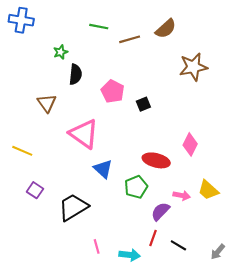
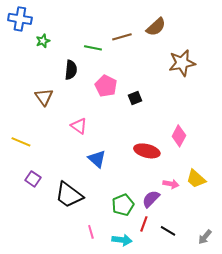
green line: (99, 27) -> (93, 48), moved
green star: (61, 52) -> (43, 41), moved
pink triangle: (84, 134) -> (79, 126), size x0.6
green pentagon: (136, 187) -> (123, 205), moved
black trapezoid: (73, 207) -> (69, 195), turned -112

